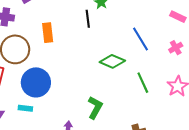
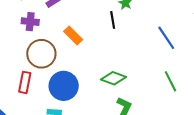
orange rectangle: (48, 33) -> (73, 36), turned -36
green diamond: (112, 61) -> (113, 78), moved

